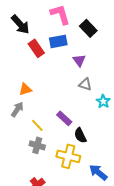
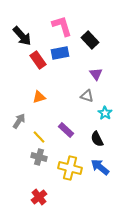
purple triangle: (79, 60) -> (96, 74), moved
orange triangle: (25, 89) -> (39, 97), moved
black semicircle: (80, 135) -> (97, 139), moved
blue arrow: (98, 172) -> (100, 167), moved

